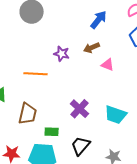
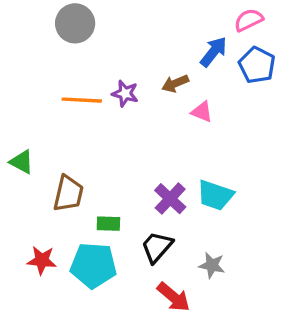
blue arrow: (99, 20) -> (214, 52), moved
orange line: (36, 74) -> (82, 100), moved
purple cross: (80, 109) -> (170, 199), moved

